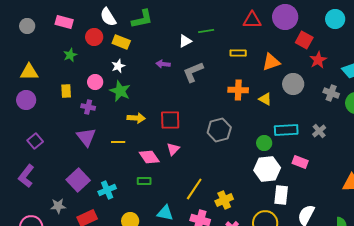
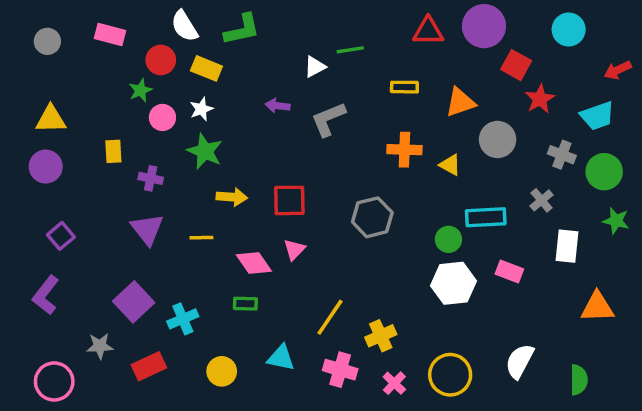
green star: (70, 55) -> (140, 90), moved
pink circle: (95, 82) -> (162, 117), moved
gray cross: (319, 131) -> (542, 200), moved
white rectangle: (281, 195) -> (567, 246), moved

